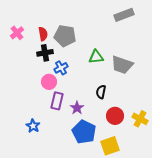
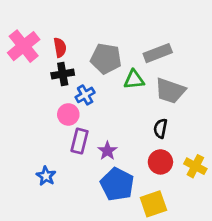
gray rectangle: (124, 15) -> (158, 53), moved
pink cross: (17, 33) -> (24, 46), size x1.6
gray pentagon: (65, 36) -> (106, 59), moved
black semicircle: (101, 92) -> (160, 128), moved

